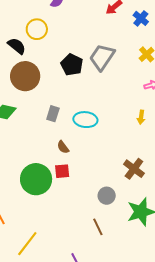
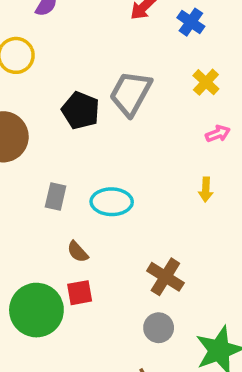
brown cross: (134, 169) -> (165, 277), moved

